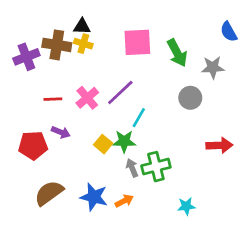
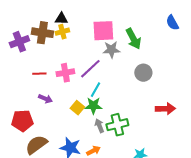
yellow cross: (83, 44) -> (62, 32), turned -32
gray star: (213, 67) -> (111, 50), moved
pink cross: (87, 98) -> (65, 73), turned 30
cyan line: (139, 118) -> (95, 90), moved
red pentagon: (33, 145) -> (22, 121), moved

